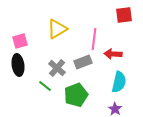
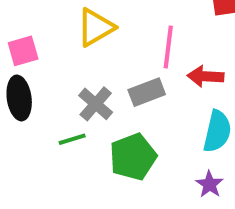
green line: (45, 86) -> (72, 139), turned -56

